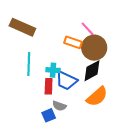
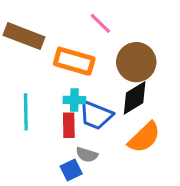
pink line: (87, 29) -> (100, 23), moved
orange rectangle: (73, 42) -> (74, 61), moved, size x1.4
cyan line: (29, 64) -> (26, 112), moved

